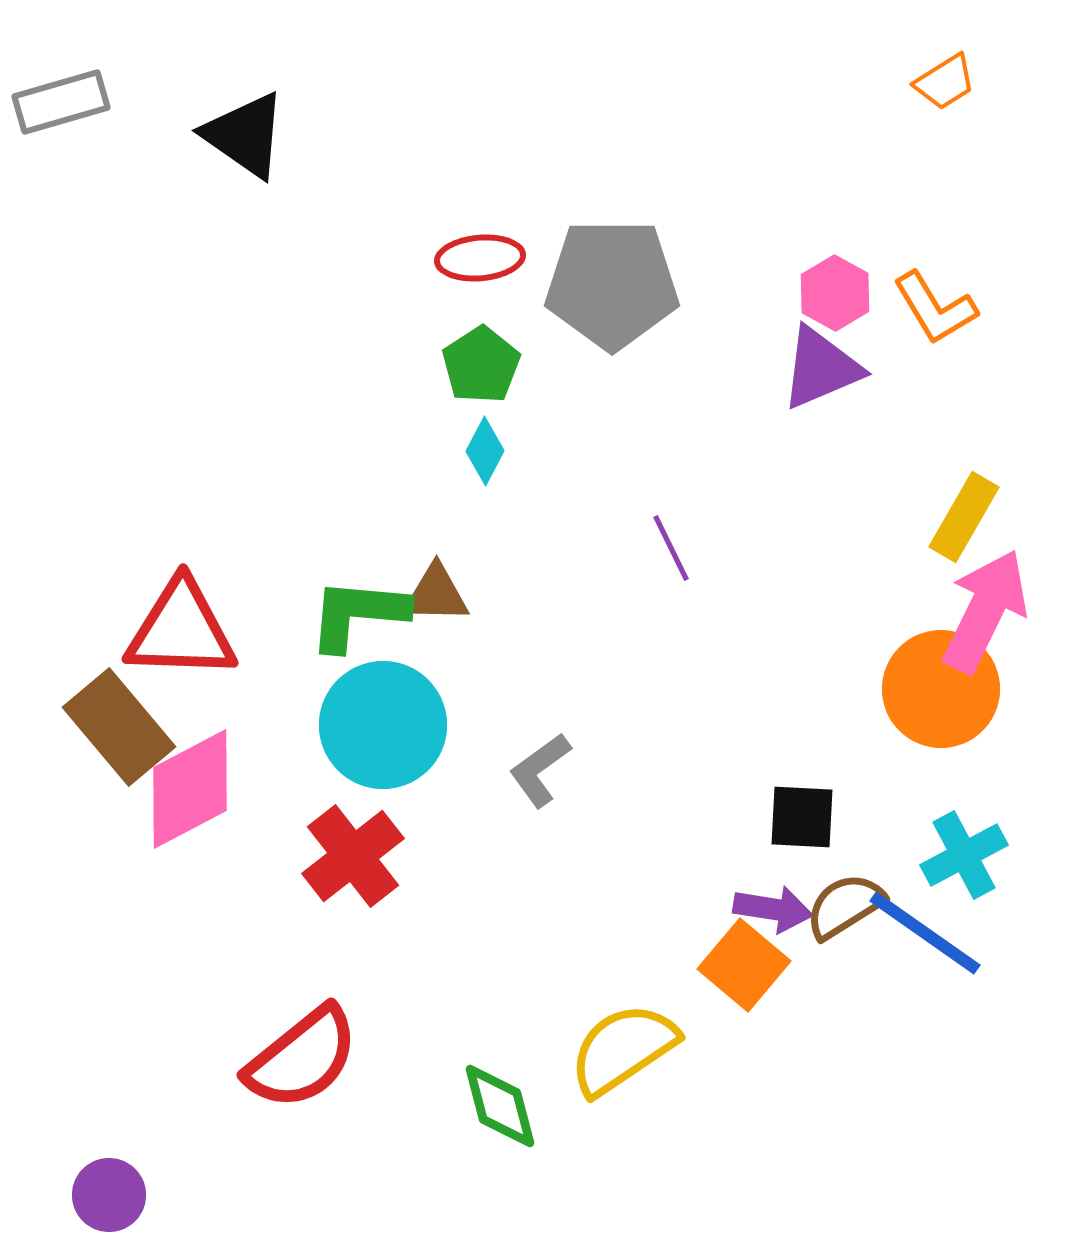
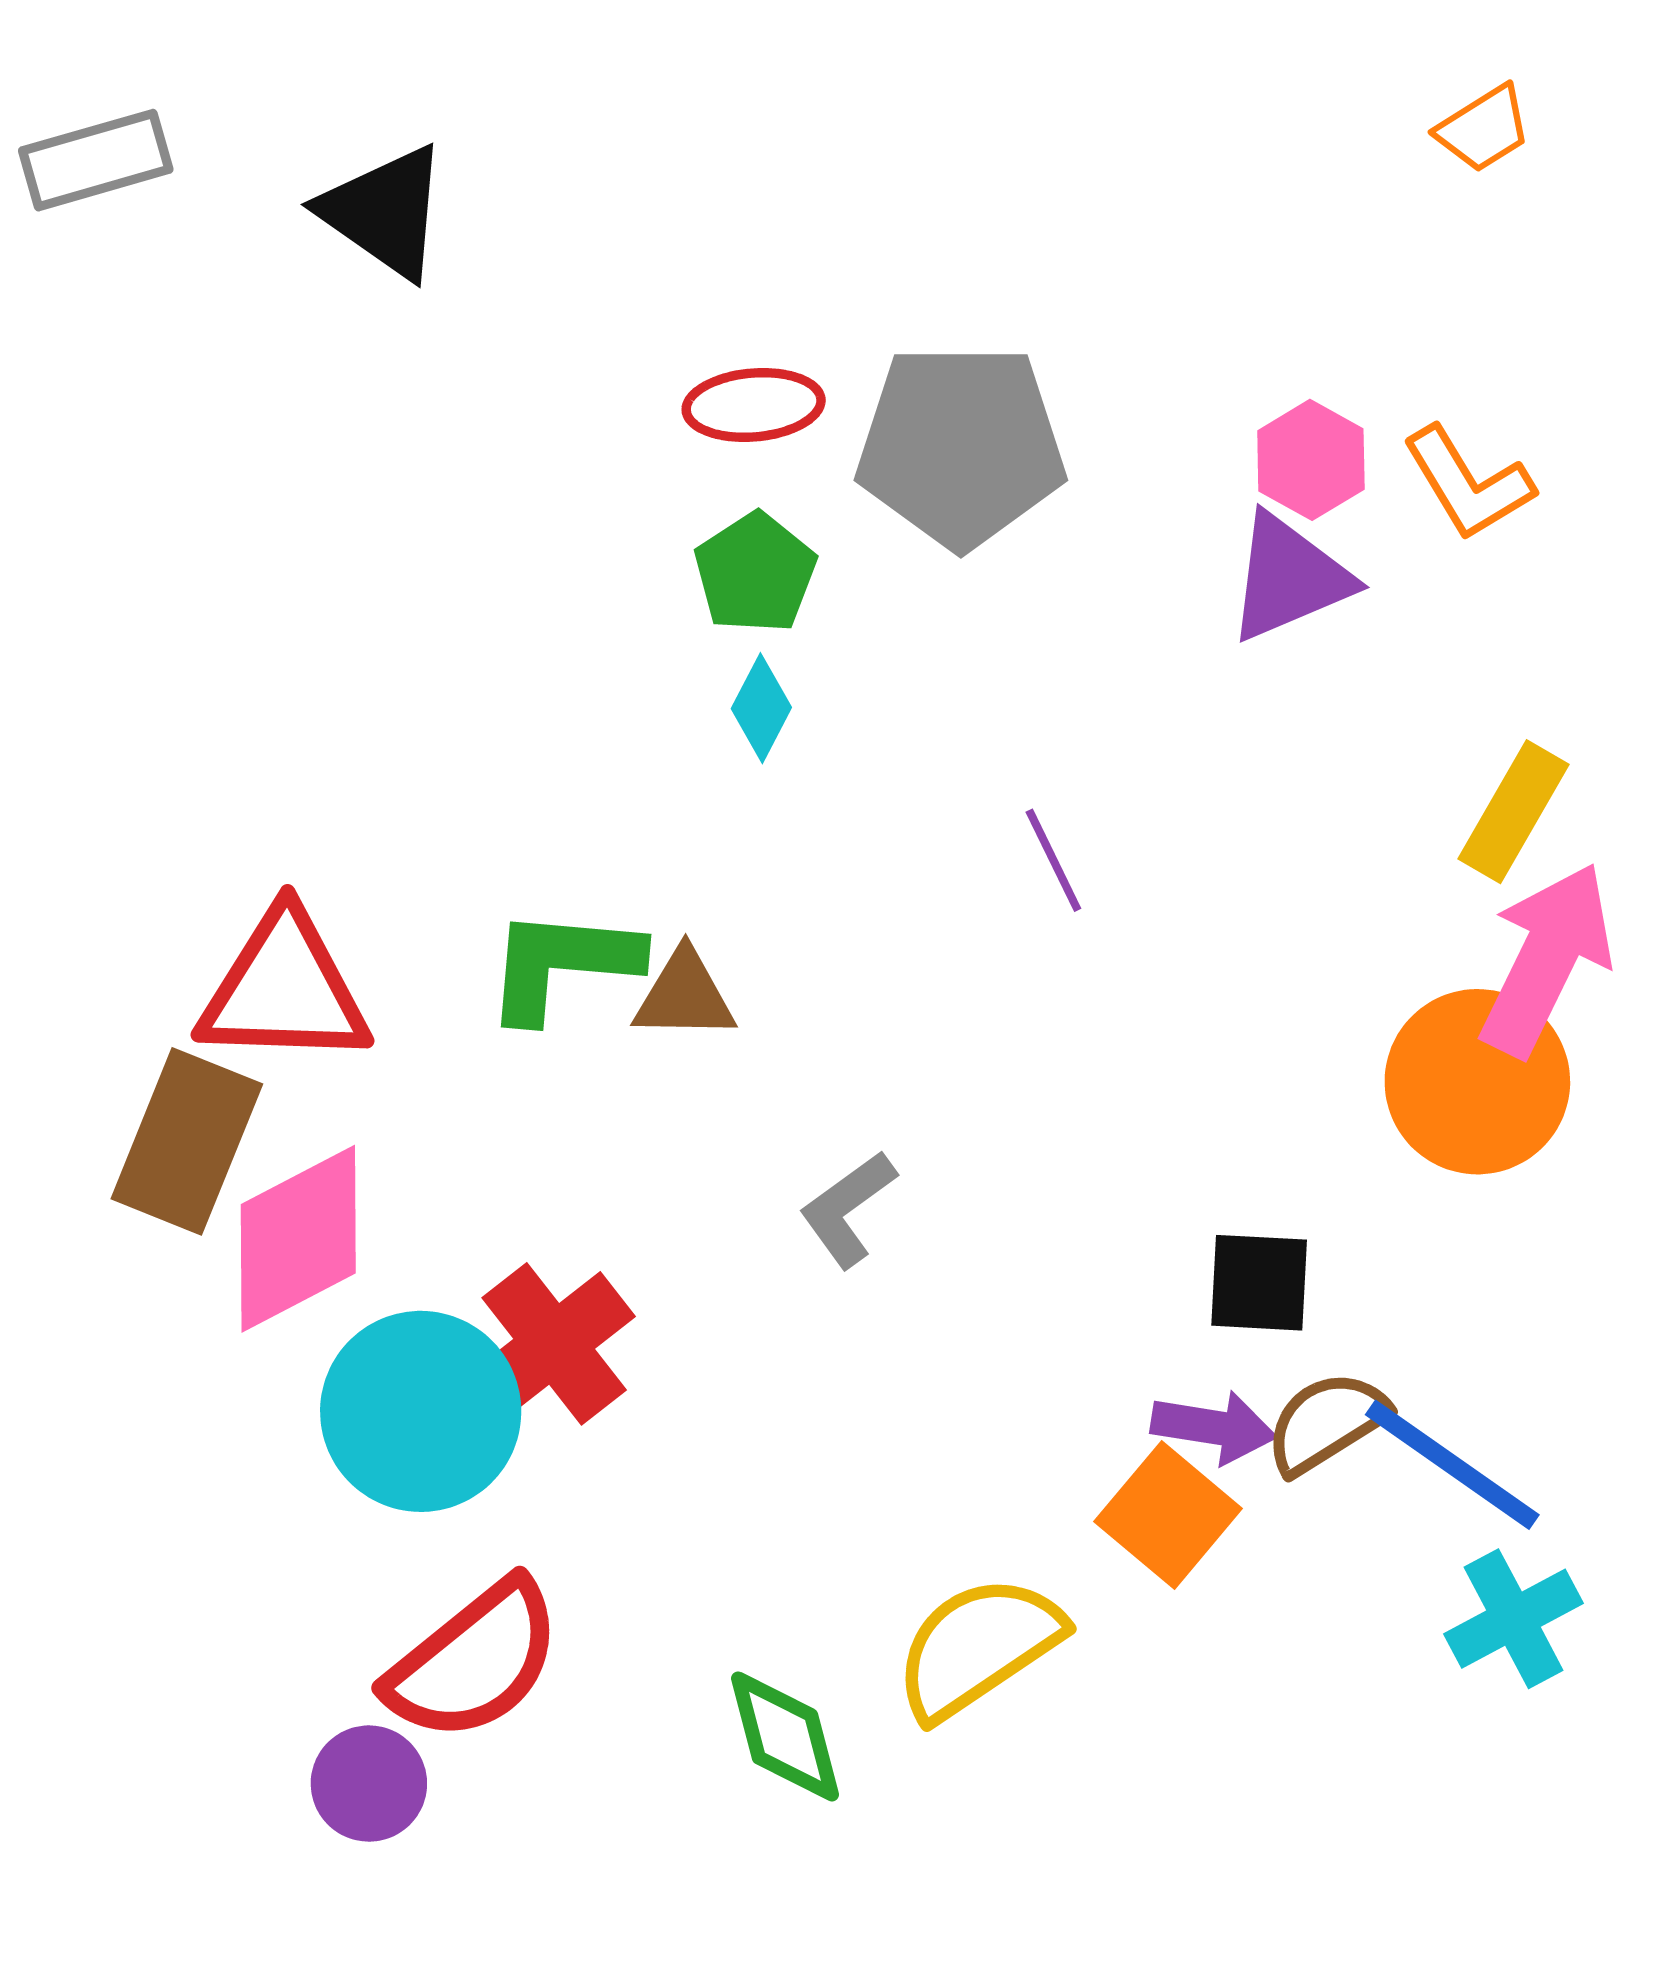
brown triangle: (436, 594) -> (684, 995), moved
cyan circle: (383, 725) -> (421, 1411), moved
brown rectangle: (119, 727) -> (187, 1141), turned 62
cyan cross: (964, 855) -> (1513, 1619), moved
purple circle: (109, 1195) -> (369, 1784), moved

